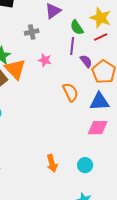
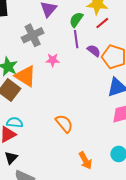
green semicircle: (77, 27) -> (76, 20), turned 84
gray cross: (32, 32) -> (33, 35), size x1.5
orange semicircle: (70, 92) -> (64, 124), moved

